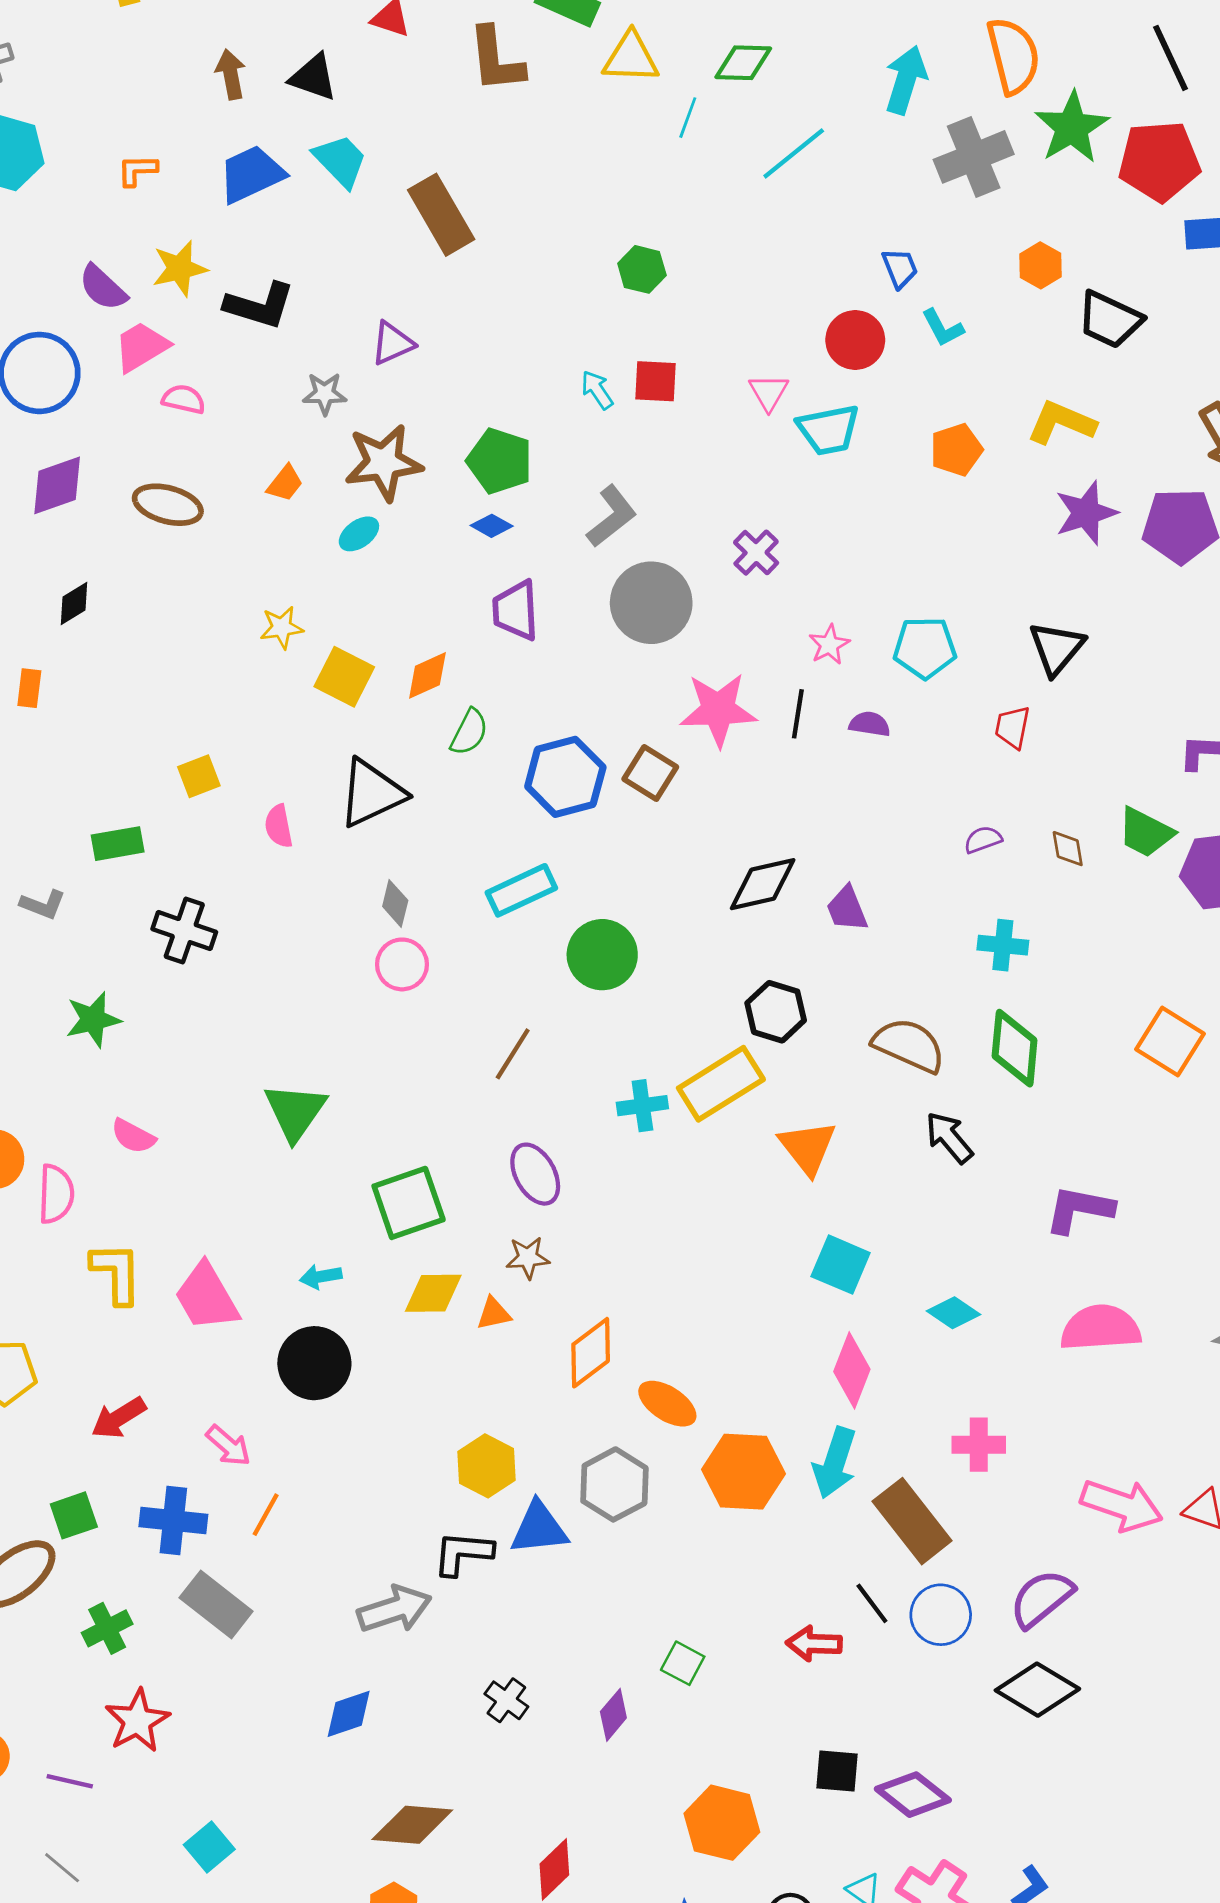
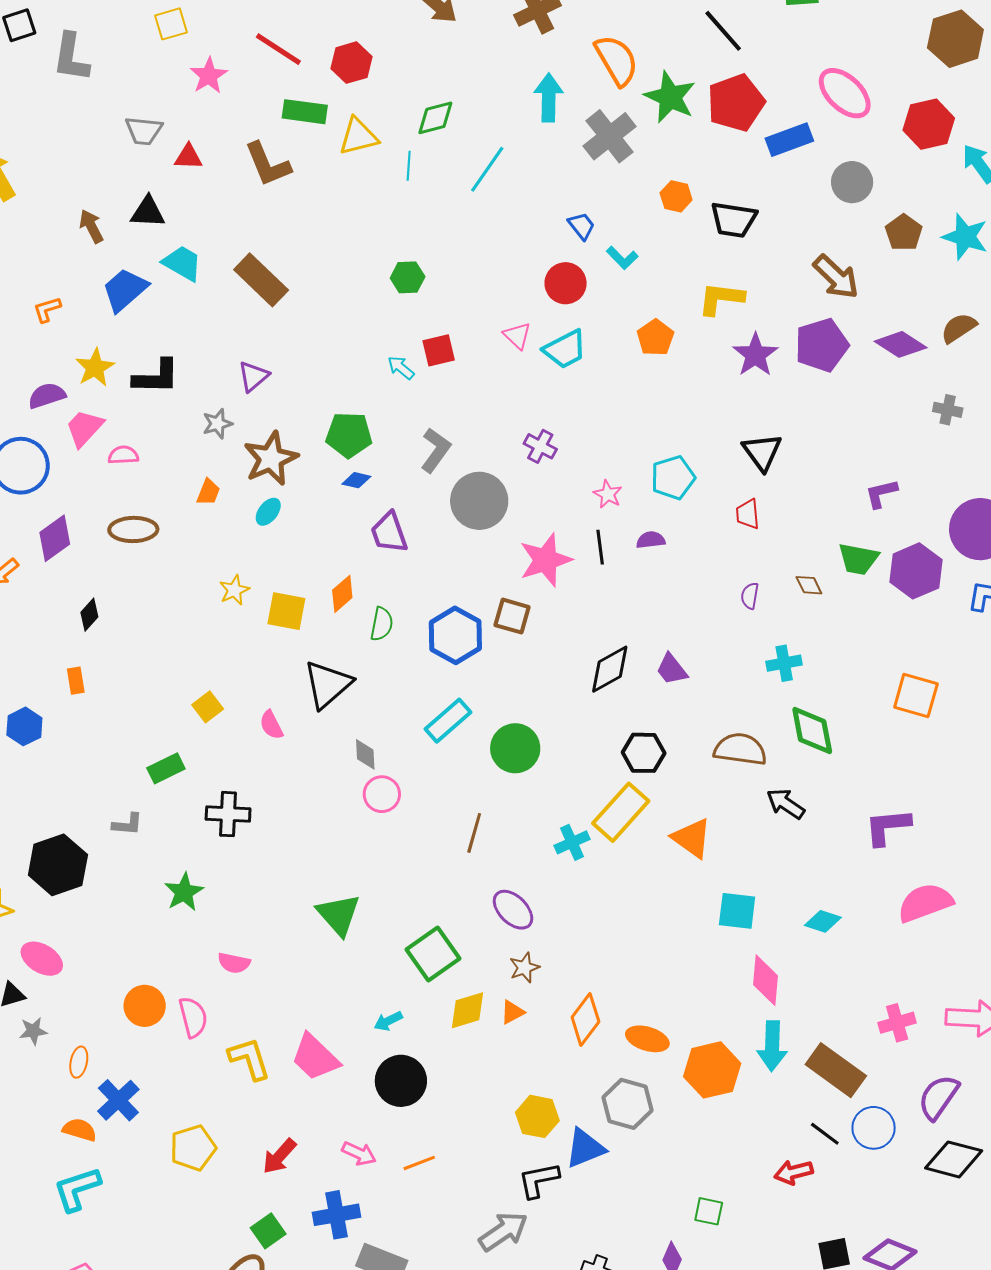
purple semicircle: (103, 288) -> (47, 396), turned 135
purple semicircle: (983, 840) -> (750, 596), turned -44
pink cross: (979, 1445) -> (897, 1023), moved
orange line: (266, 1515) -> (419, 1163), moved, turned 56

